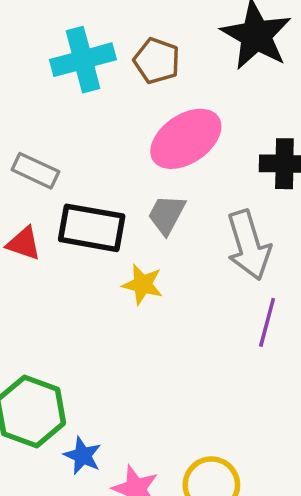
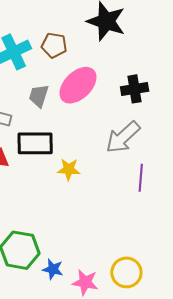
gray trapezoid: (167, 215) -> (39, 96), moved
gray arrow: (249, 245) -> (123, 137), turned 75

